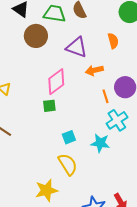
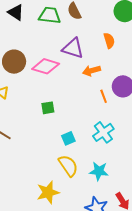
brown circle: (36, 36) -> (14, 62), moved
pink diamond: (56, 82) -> (46, 66), moved, turned 56
cyan cross: (117, 120) -> (103, 132), moved
cyan star: (100, 143) -> (99, 171), moved

